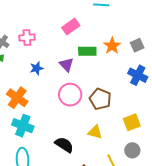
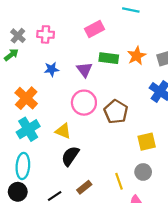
cyan cross: (23, 126) -> (28, 129), turned 30
yellow triangle: (95, 132) -> (63, 131), moved
black semicircle: (64, 145) -> (70, 156), turned -96

